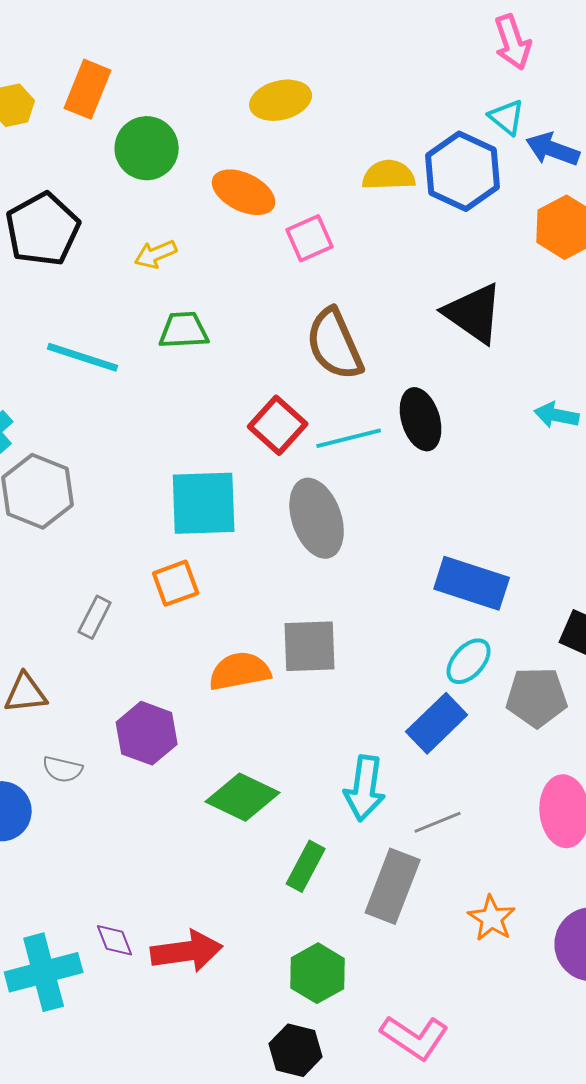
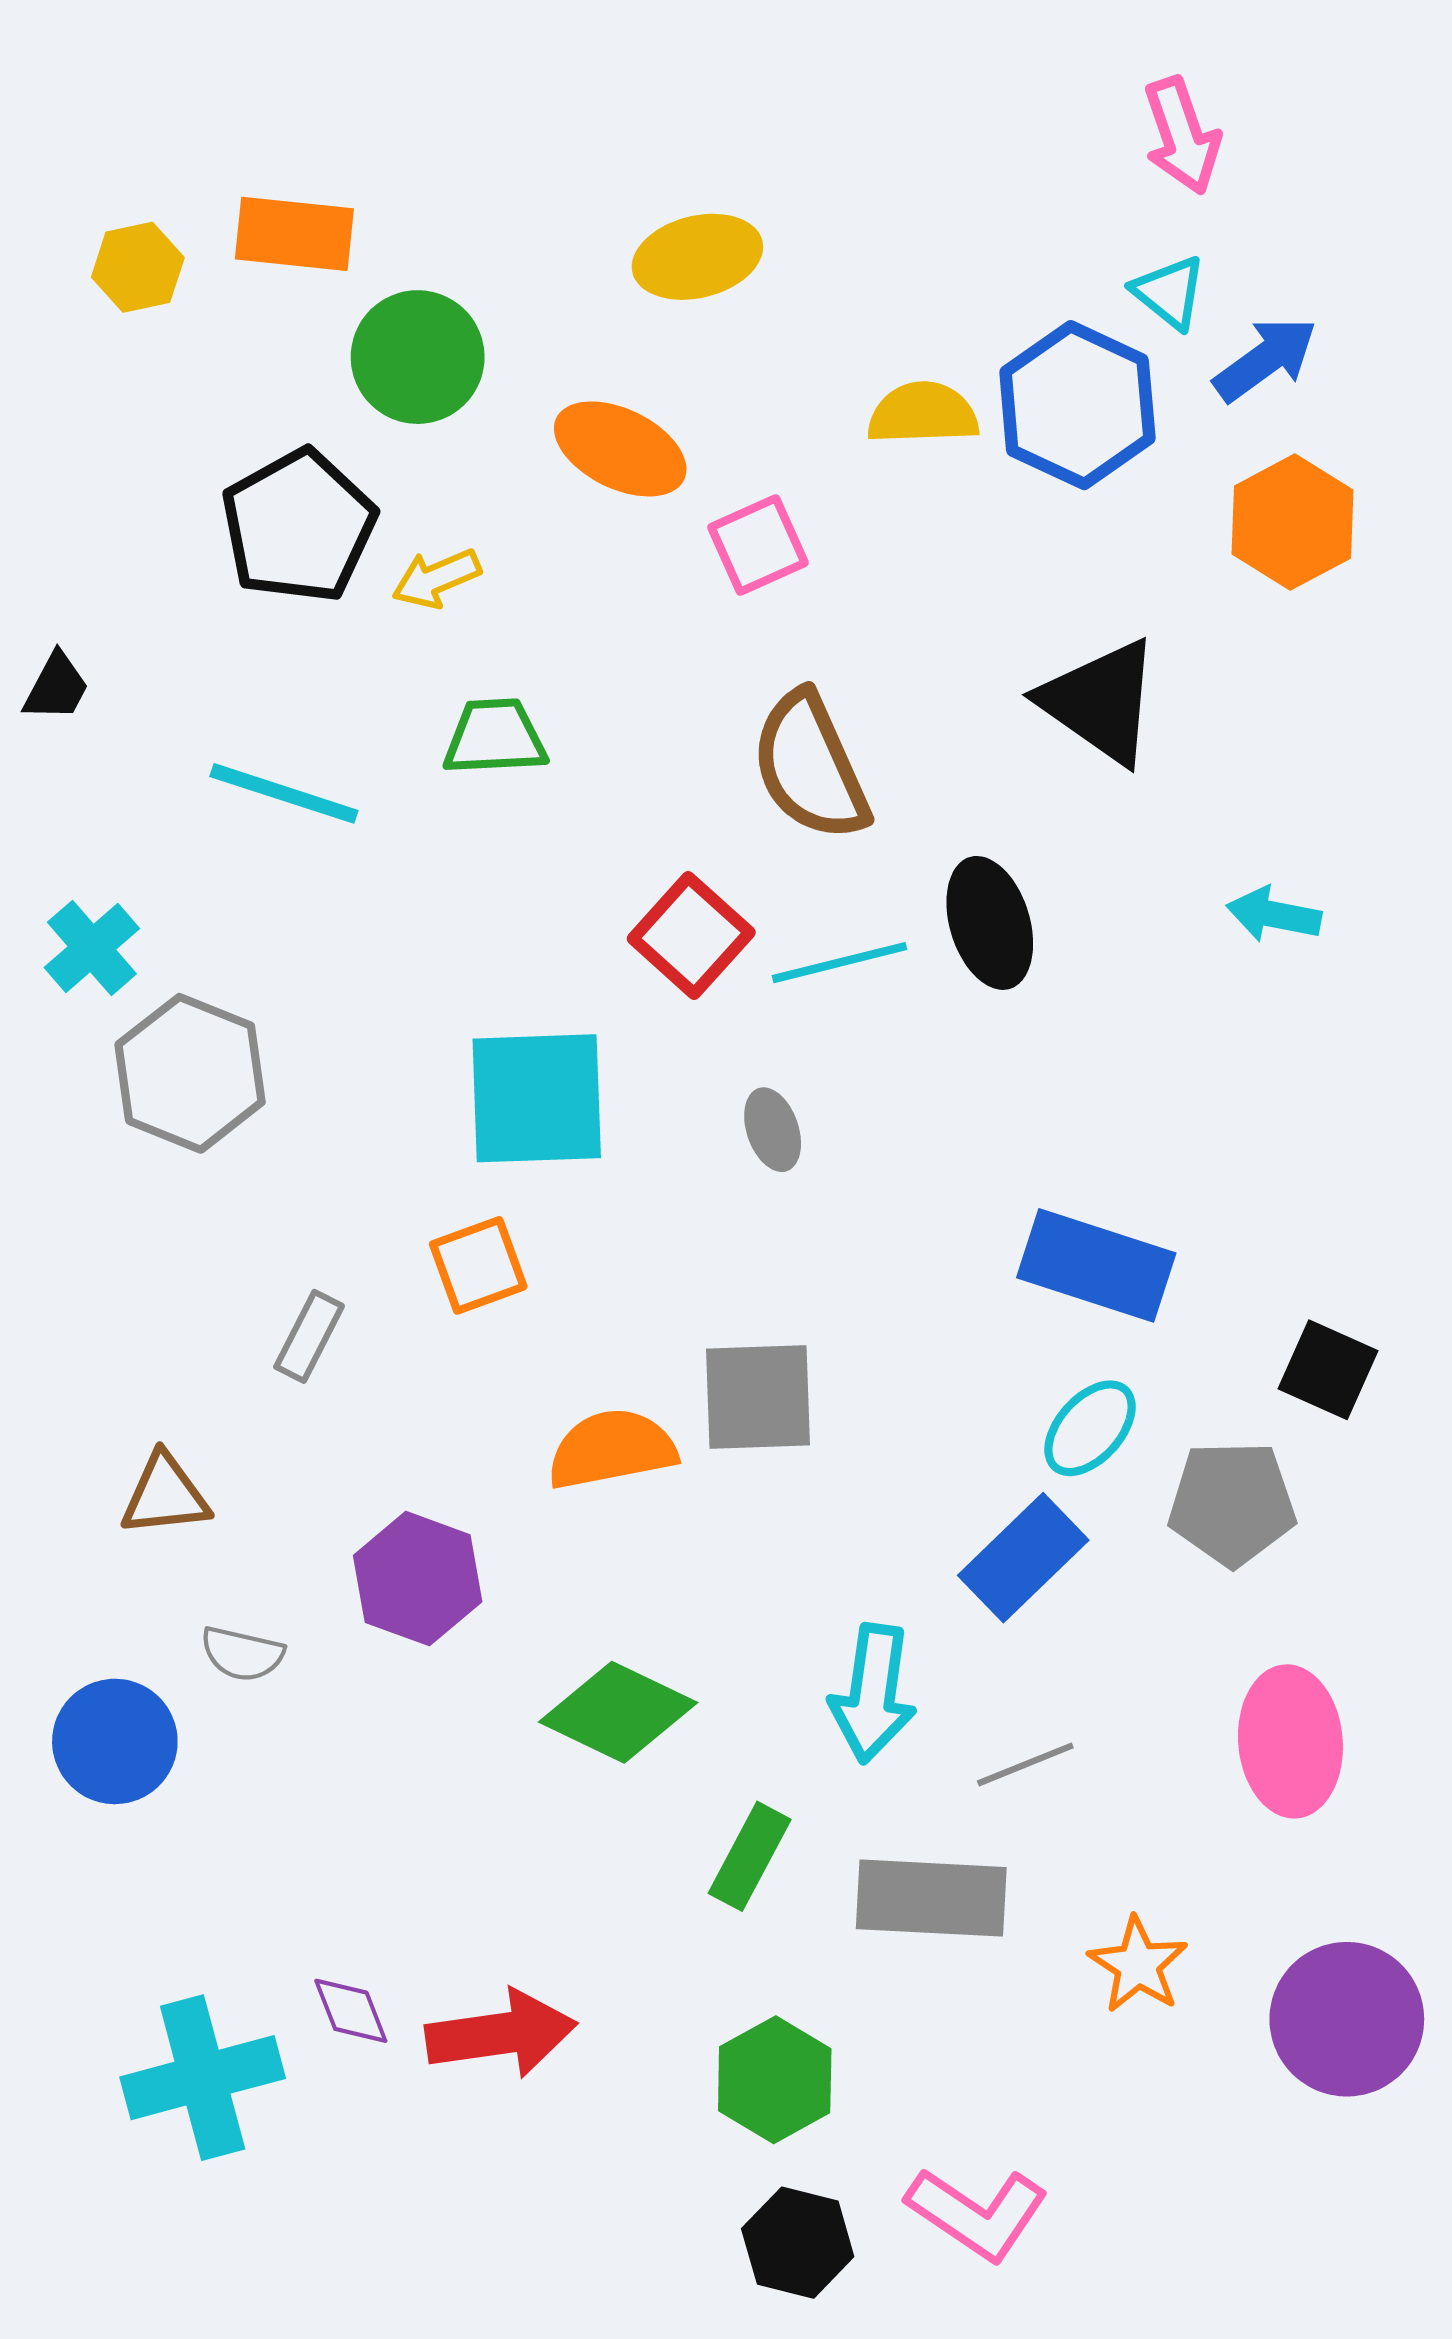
orange rectangle: (88, 89) -> (294, 234), turned 74
blue arrow: (553, 149) -> (1265, 359), turned 124
black pentagon: (43, 229) -> (299, 526), moved
gray ellipse: (317, 518) -> (773, 1130), size x0.5
gray rectangle: (393, 886) -> (931, 1898), turned 72
black hexagon: (296, 1050) -> (798, 2243), moved

